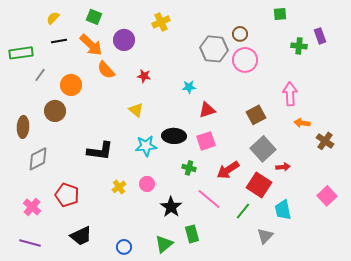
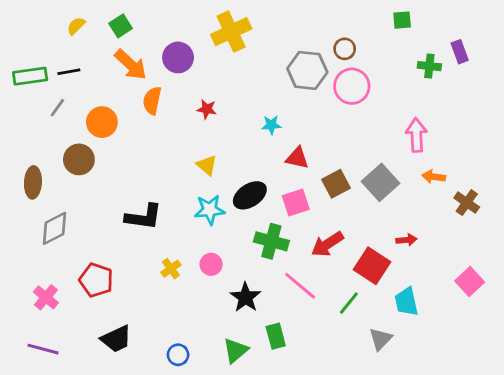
green square: (94, 17) -> (121, 26), moved, turned 35
yellow cross: (161, 22) -> (231, 32), size x1.5
black line: (59, 41) -> (69, 72), moved
orange semicircle: (106, 70) -> (152, 101), turned 54
yellow triangle: (136, 110) -> (207, 165), moved
red triangle: (207, 110) -> (297, 158), turned 30
brown square: (256, 115) -> (336, 184), moved
black ellipse: (174, 136) -> (250, 195), turned -35
gray square: (263, 149) -> (381, 182), moved
green cross: (189, 168) -> (271, 241), size x1.6

